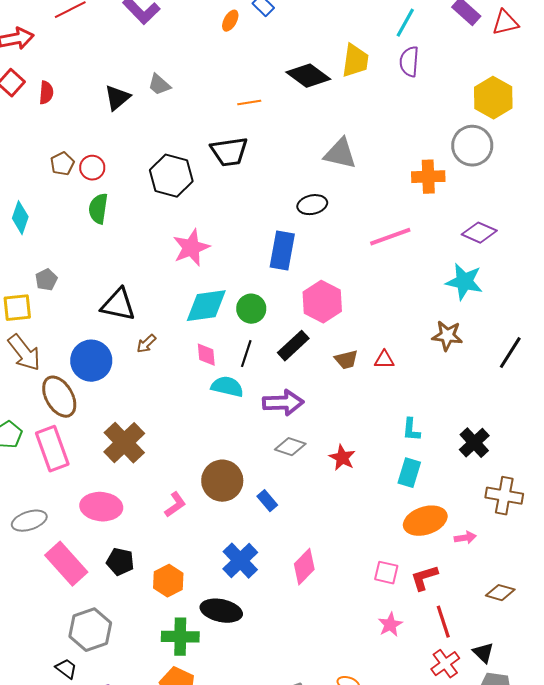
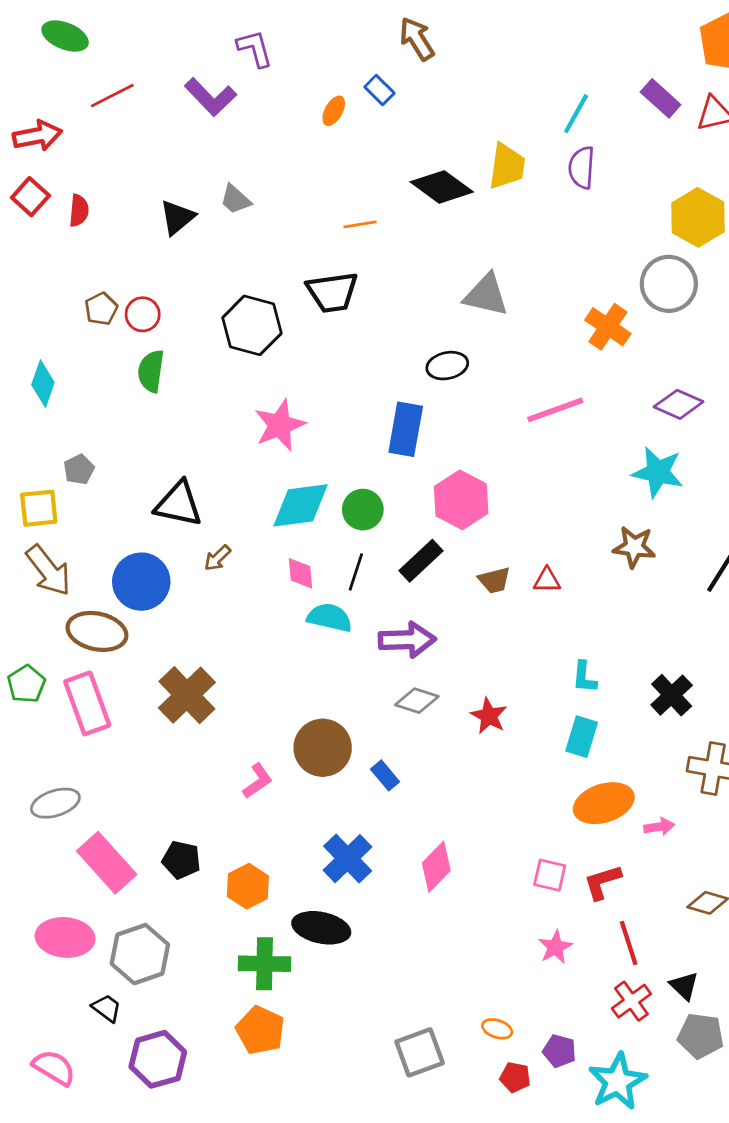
orange cross: (428, 177) -> (608, 327), turned 36
brown ellipse: (59, 397) -> (97, 631), turned -48
pink ellipse: (101, 507) -> (65, 937), moved

